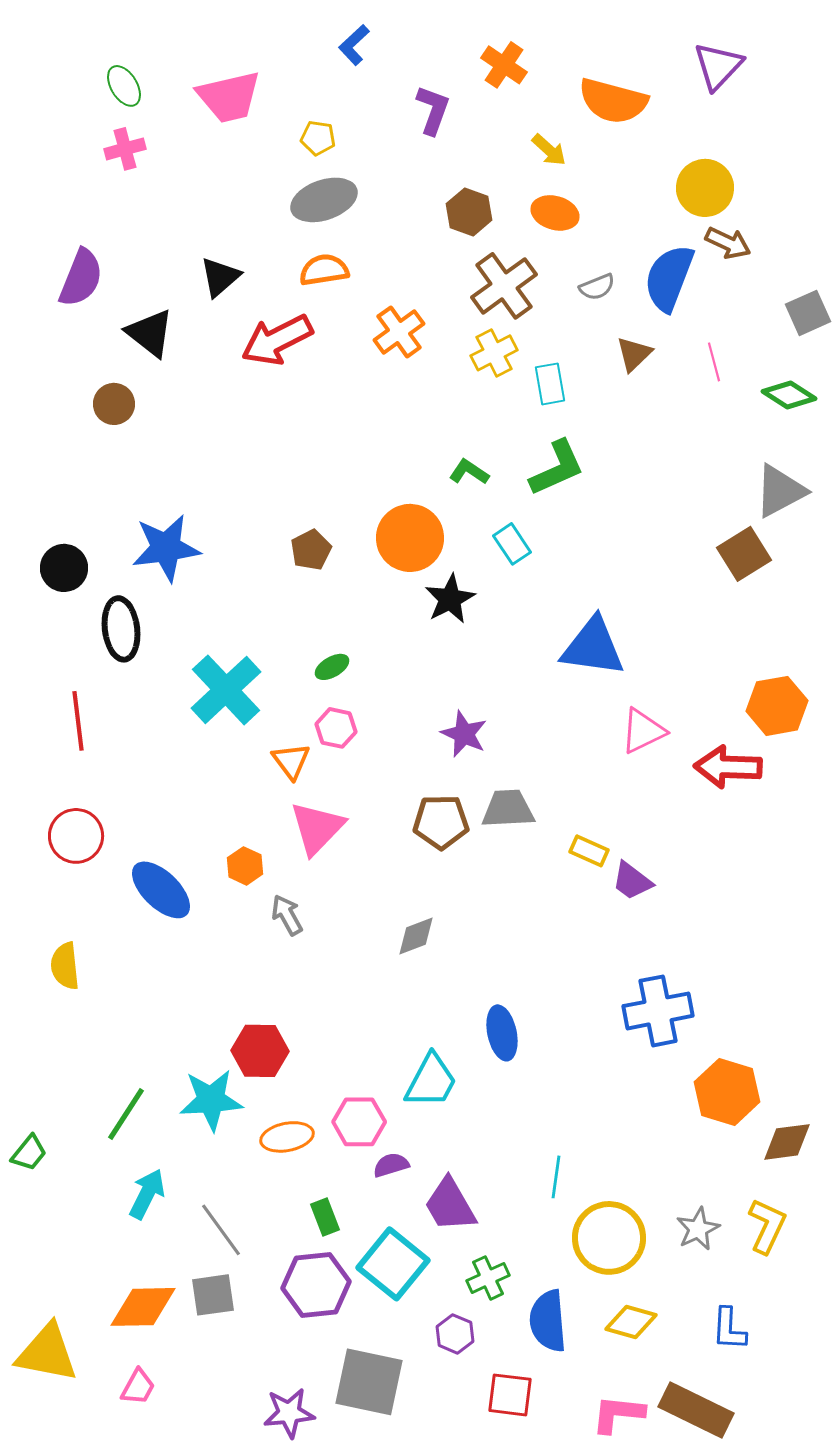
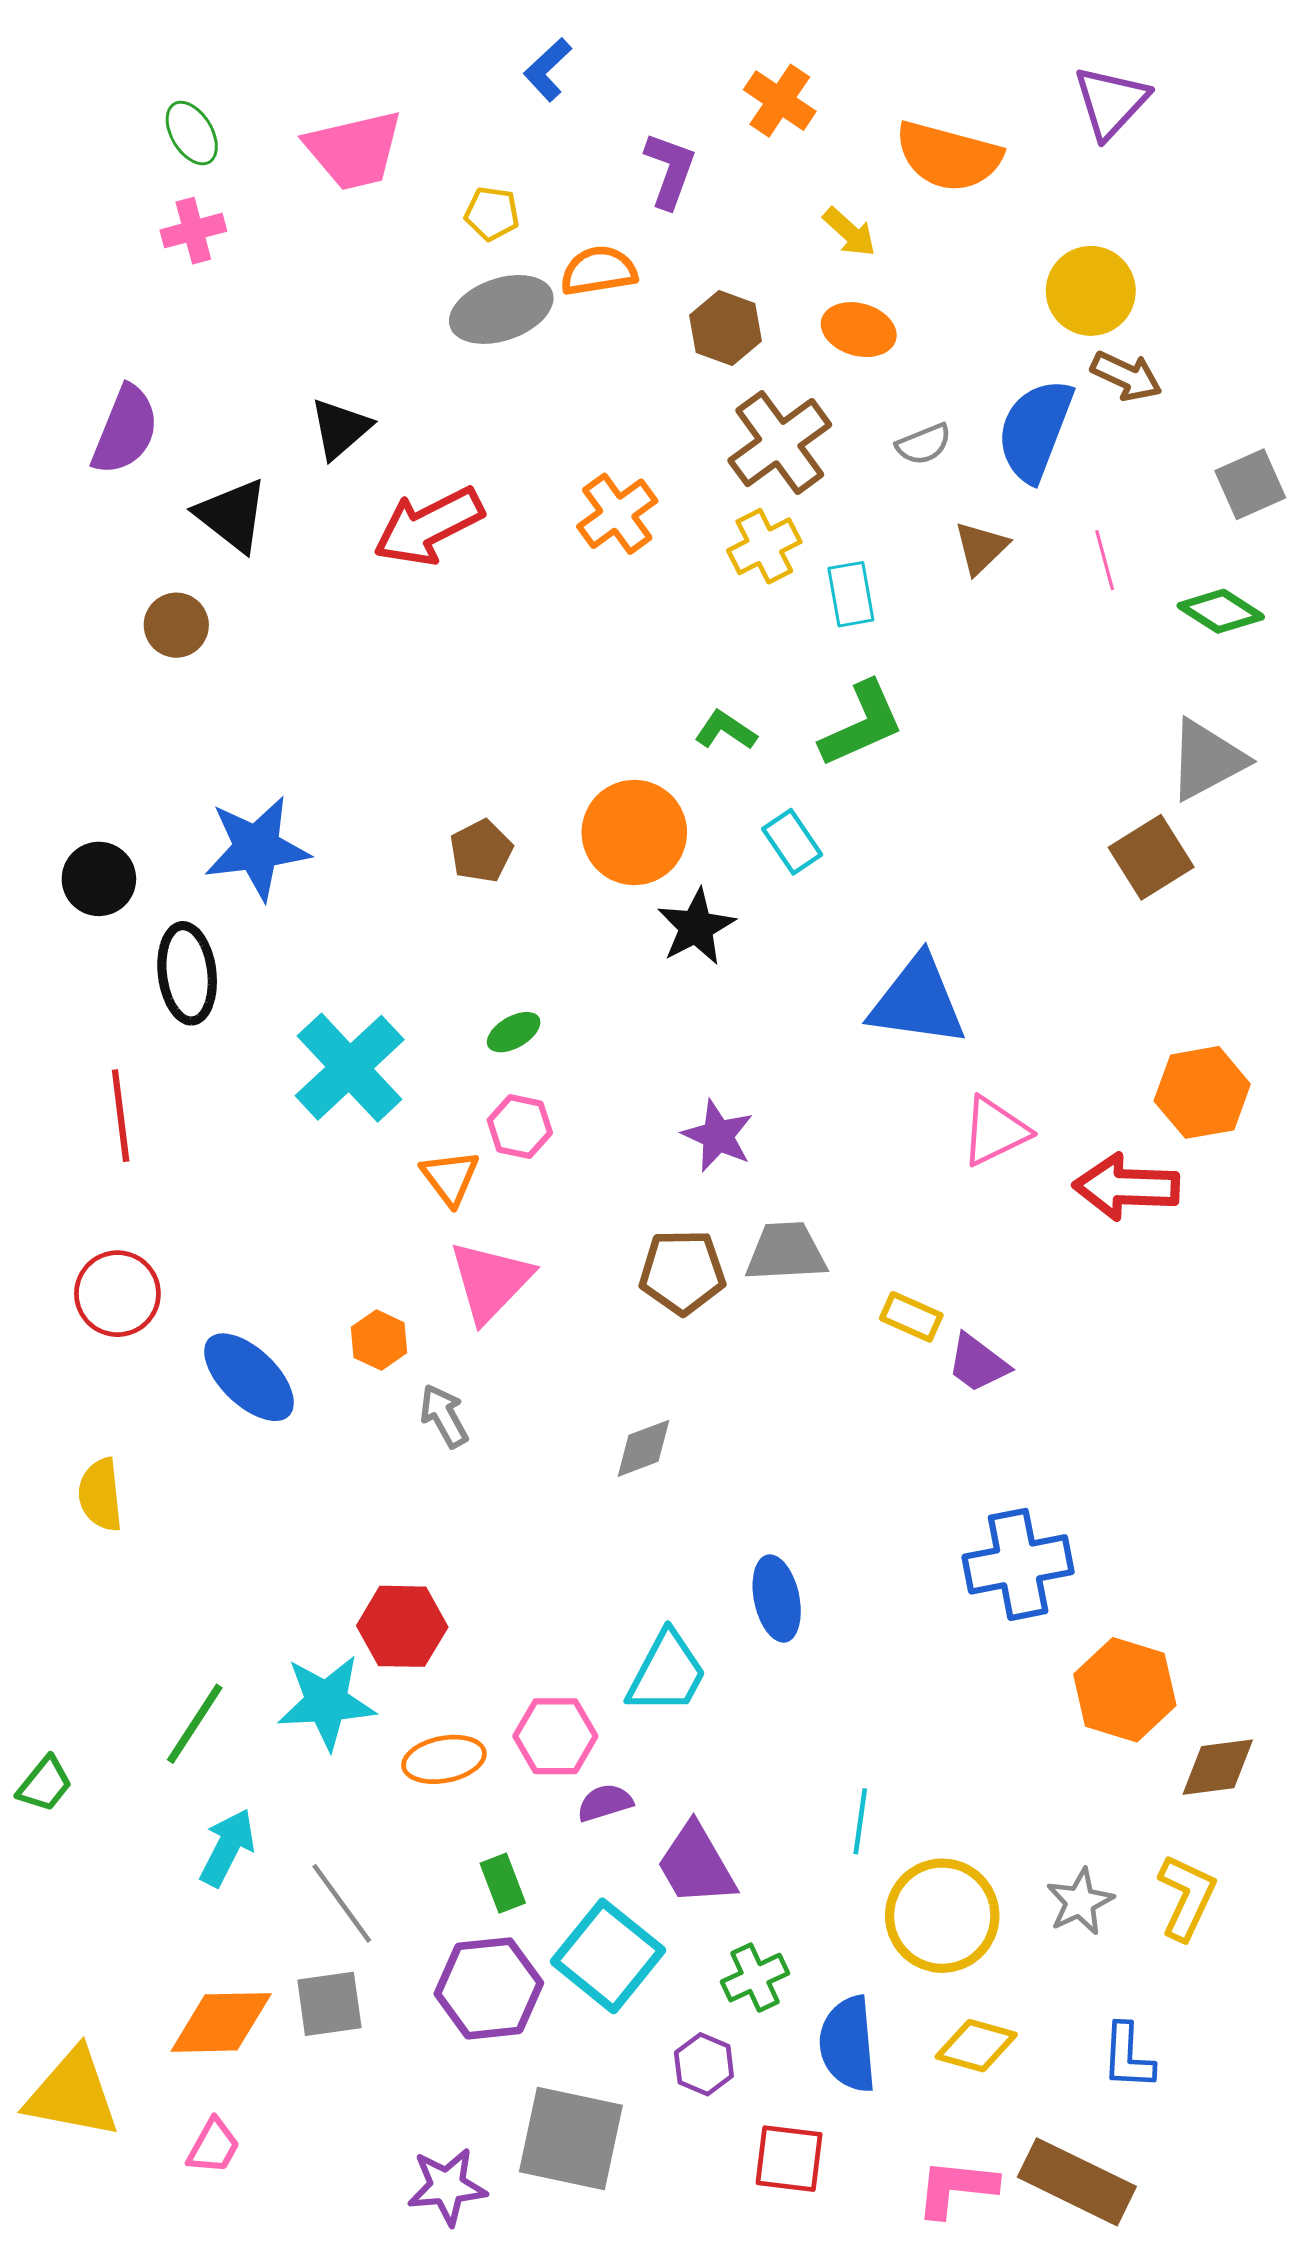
orange semicircle: (324, 270) -> (599, 271), moved

